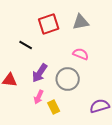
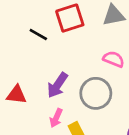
black line: (26, 45) -> (38, 35), moved

